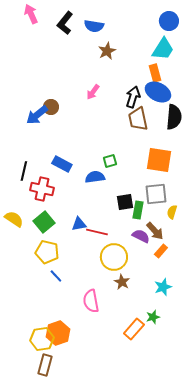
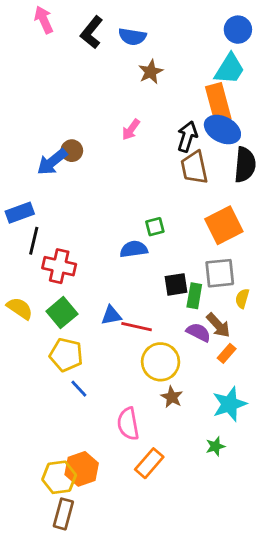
orange rectangle: (155, 73) -> (218, 103), size x1.5
orange square: (159, 160) -> (224, 225), turned -36
blue rectangle: (62, 164) -> (20, 213), moved, turned -48
cyan star: (163, 287) -> (229, 404), size x1.4
orange rectangle: (134, 329) -> (149, 463), moved

